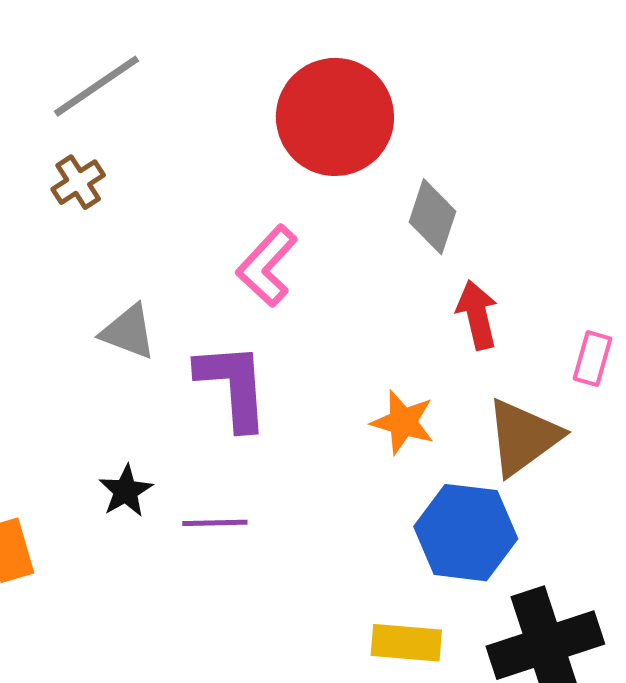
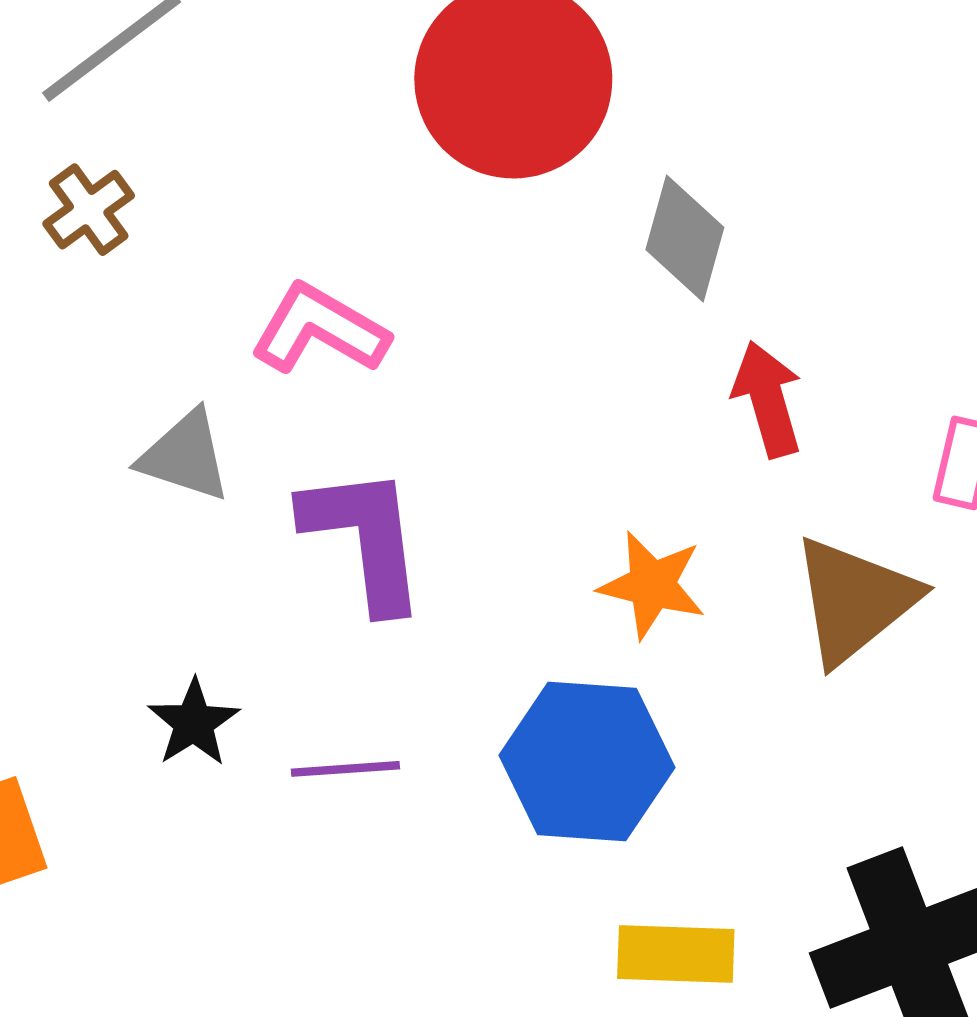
pink L-shape: (267, 266) -> (320, 329), moved, turned 80
blue hexagon: (466, 533) -> (587, 761), moved

